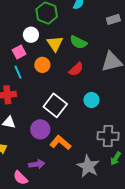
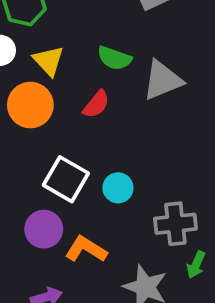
green semicircle: (78, 42) -> (114, 58), moved
orange circle: (42, 65) -> (30, 105), size x1.5
cyan circle: (91, 100) -> (118, 188), moved

